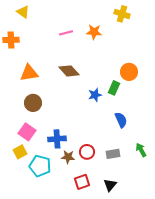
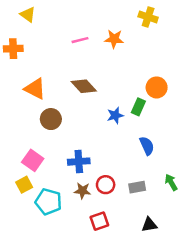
orange triangle: (29, 73) -> (35, 89), turned 36
brown circle: (33, 103) -> (51, 119), moved
blue cross: (57, 139) -> (79, 162), moved
black triangle: (110, 185) -> (149, 225), moved, turned 40

